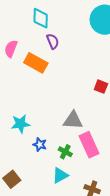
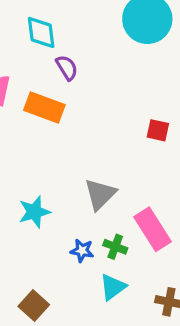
gray triangle: (73, 120) -> (100, 194), moved, turned -40
blue star: (40, 145) -> (82, 251), moved

